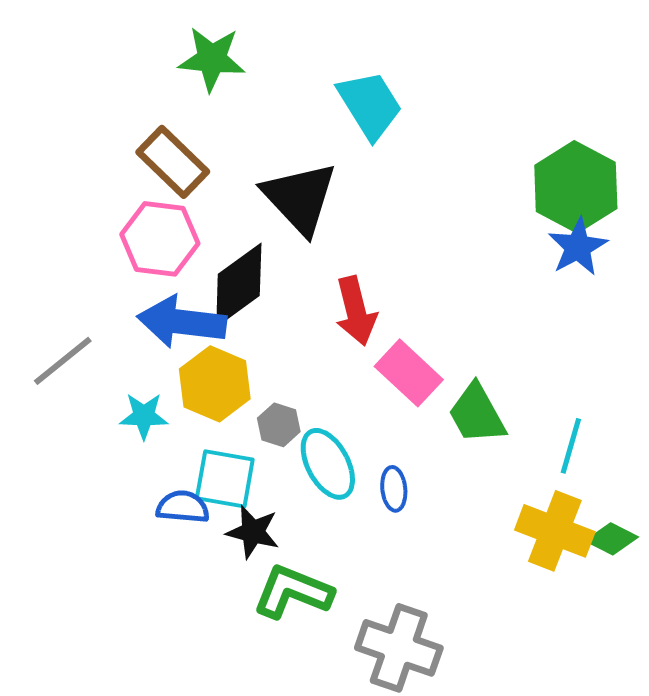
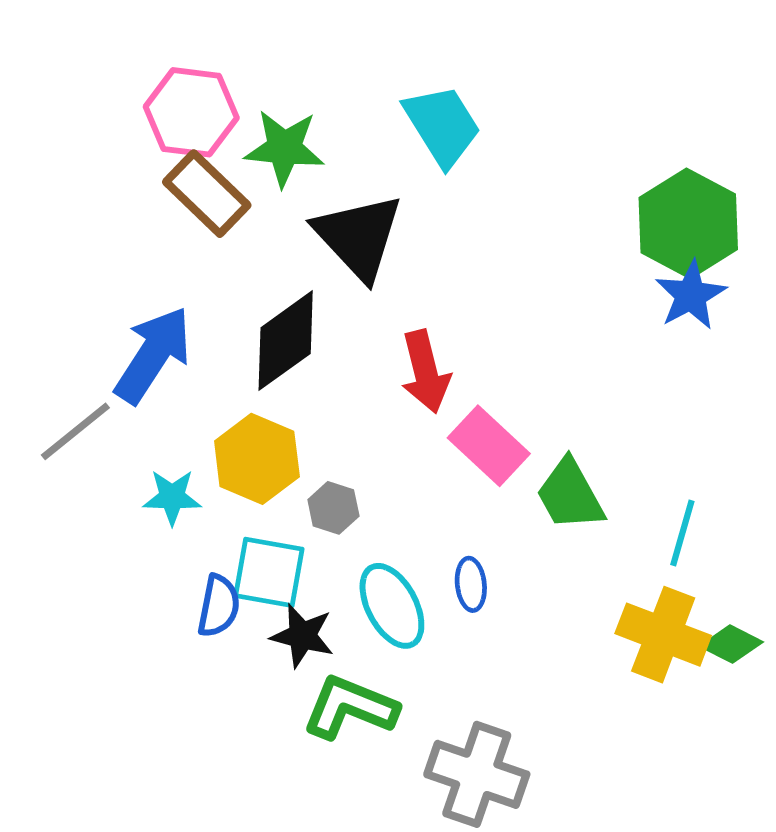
green star: (212, 59) -> (284, 148), moved
pink hexagon: (160, 239) -> (191, 112), moved
blue arrow: (182, 322) -> (153, 355), moved, turned 116
cyan ellipse: (328, 464) -> (392, 606), moved
blue semicircle: (183, 507) -> (219, 606), turned 96

